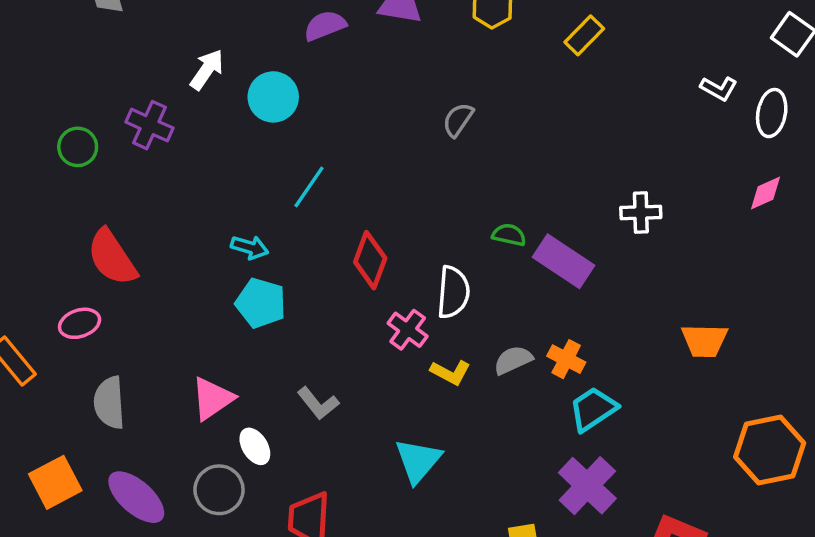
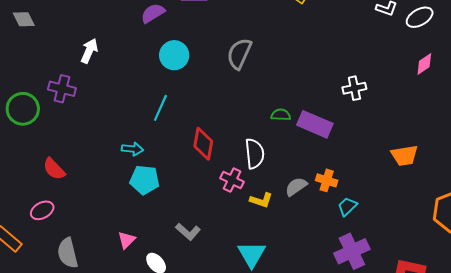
cyan circle: (273, 97) -> (174, 55), moved
white ellipse: (772, 113) -> (420, 17), turned 60
gray semicircle: (458, 120) -> (239, 54), size x1.5
green circle: (78, 147) -> (23, 109), size x1.4
red semicircle: (112, 257) -> (54, 169), size x0.7
pink triangle: (212, 399) -> (127, 240), size x0.7
cyan trapezoid: (593, 409) -> (347, 206), size x0.7
purple cross: (587, 486) -> (352, 251), turned 32

